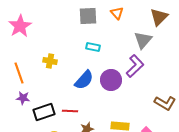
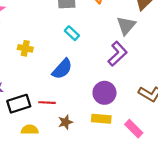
cyan rectangle: (93, 47) -> (72, 33), turned 32
purple circle: (111, 80) -> (104, 93), moved

